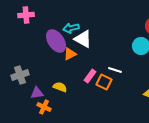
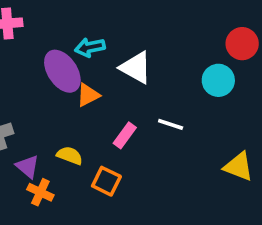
white triangle: (83, 39) -> (136, 67), moved
orange square: (104, 82) -> (106, 181), moved
purple triangle: (37, 93) -> (28, 167), turned 48

